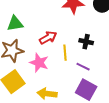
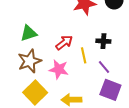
purple line: (83, 67) -> (104, 67), turned 32

